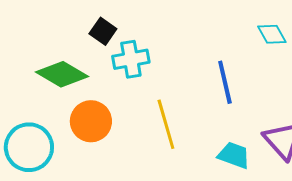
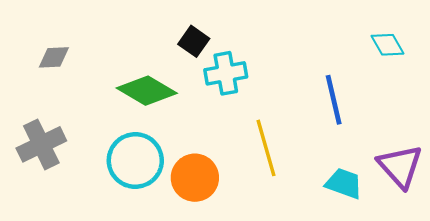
orange circle: (91, 121) -> (195, 178), moved
cyan circle: (29, 147) -> (135, 160), moved

